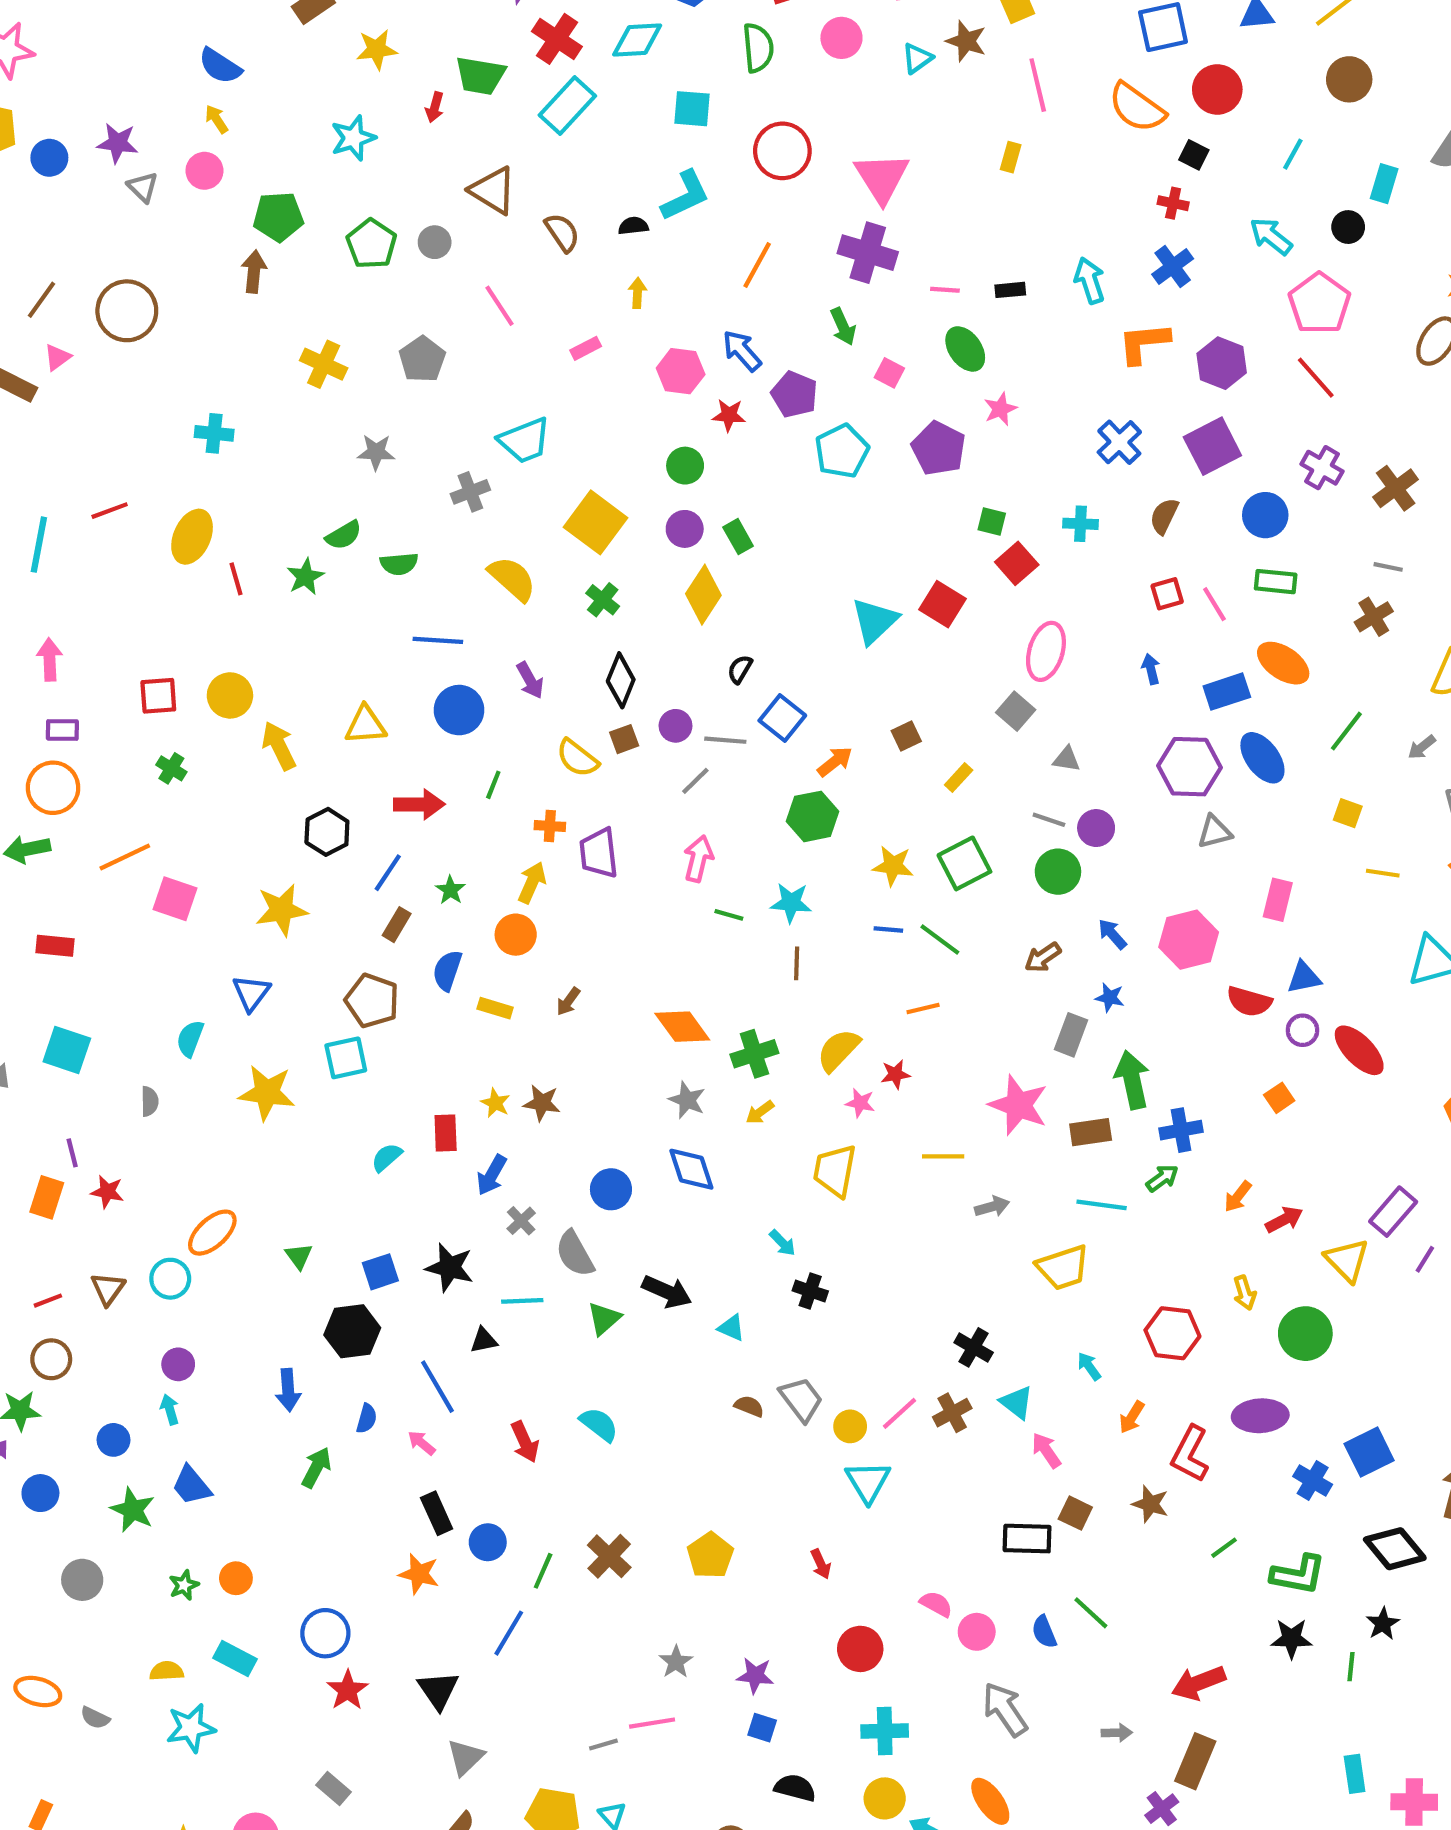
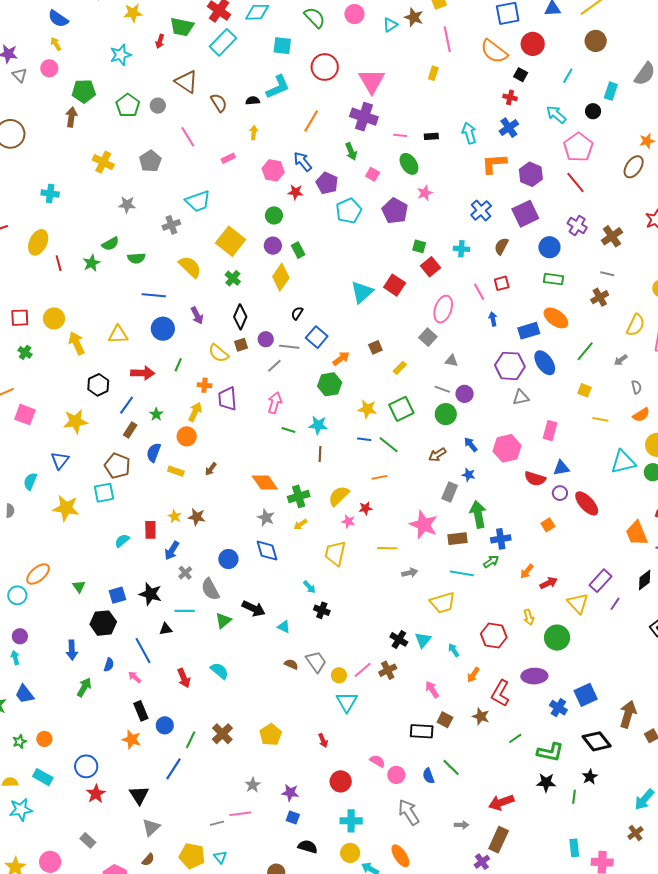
green semicircle: (758, 48) -> (315, 18), turned -40
pink line: (1214, 604) -> (479, 292), moved
cyan triangle: (1017, 1403) -> (423, 640), moved, turned 30

